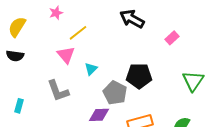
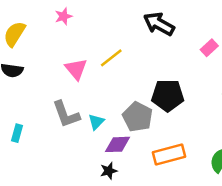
yellow line: (78, 33) -> (111, 58), moved
cyan triangle: (91, 69) -> (96, 122), moved

